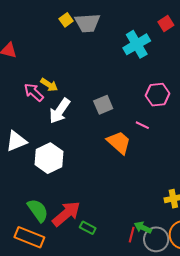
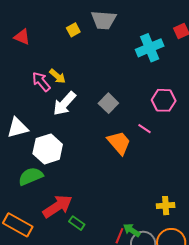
yellow square: (66, 20) -> (73, 30), moved
gray square: (103, 105) -> (108, 103), turned -30
green semicircle: (38, 210) -> (31, 176), moved, turned -85

